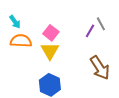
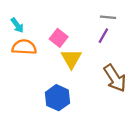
gray line: (101, 24) -> (108, 17), moved, turned -56
yellow triangle: (50, 51) -> (71, 59), moved

